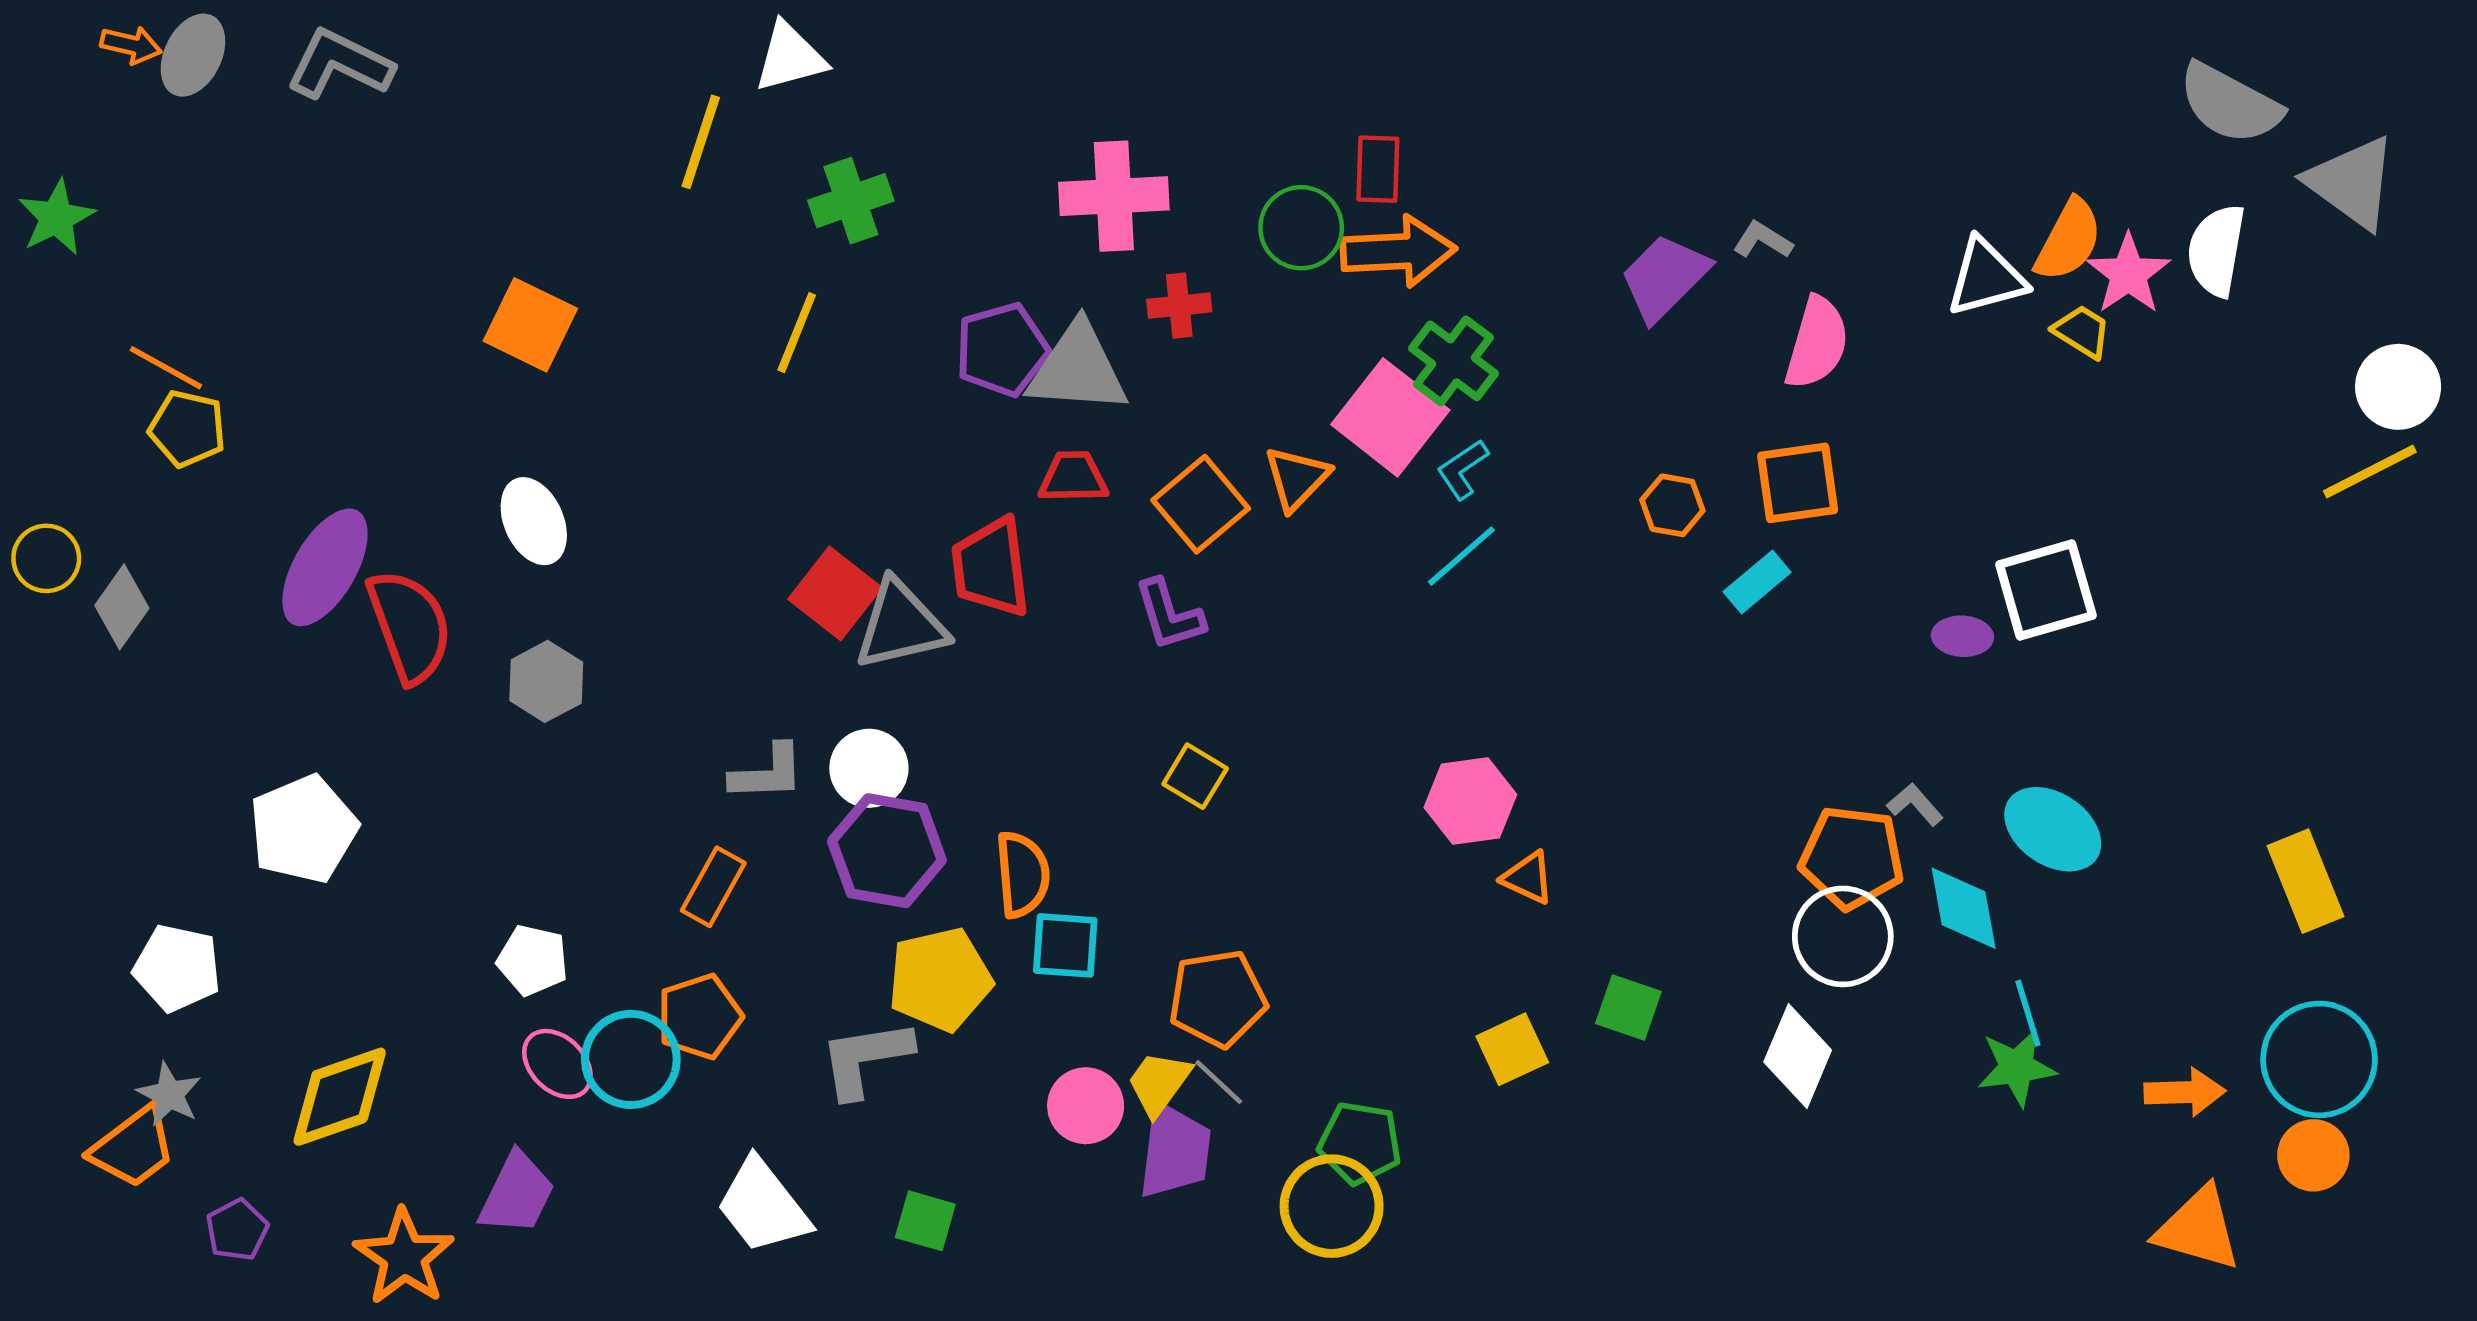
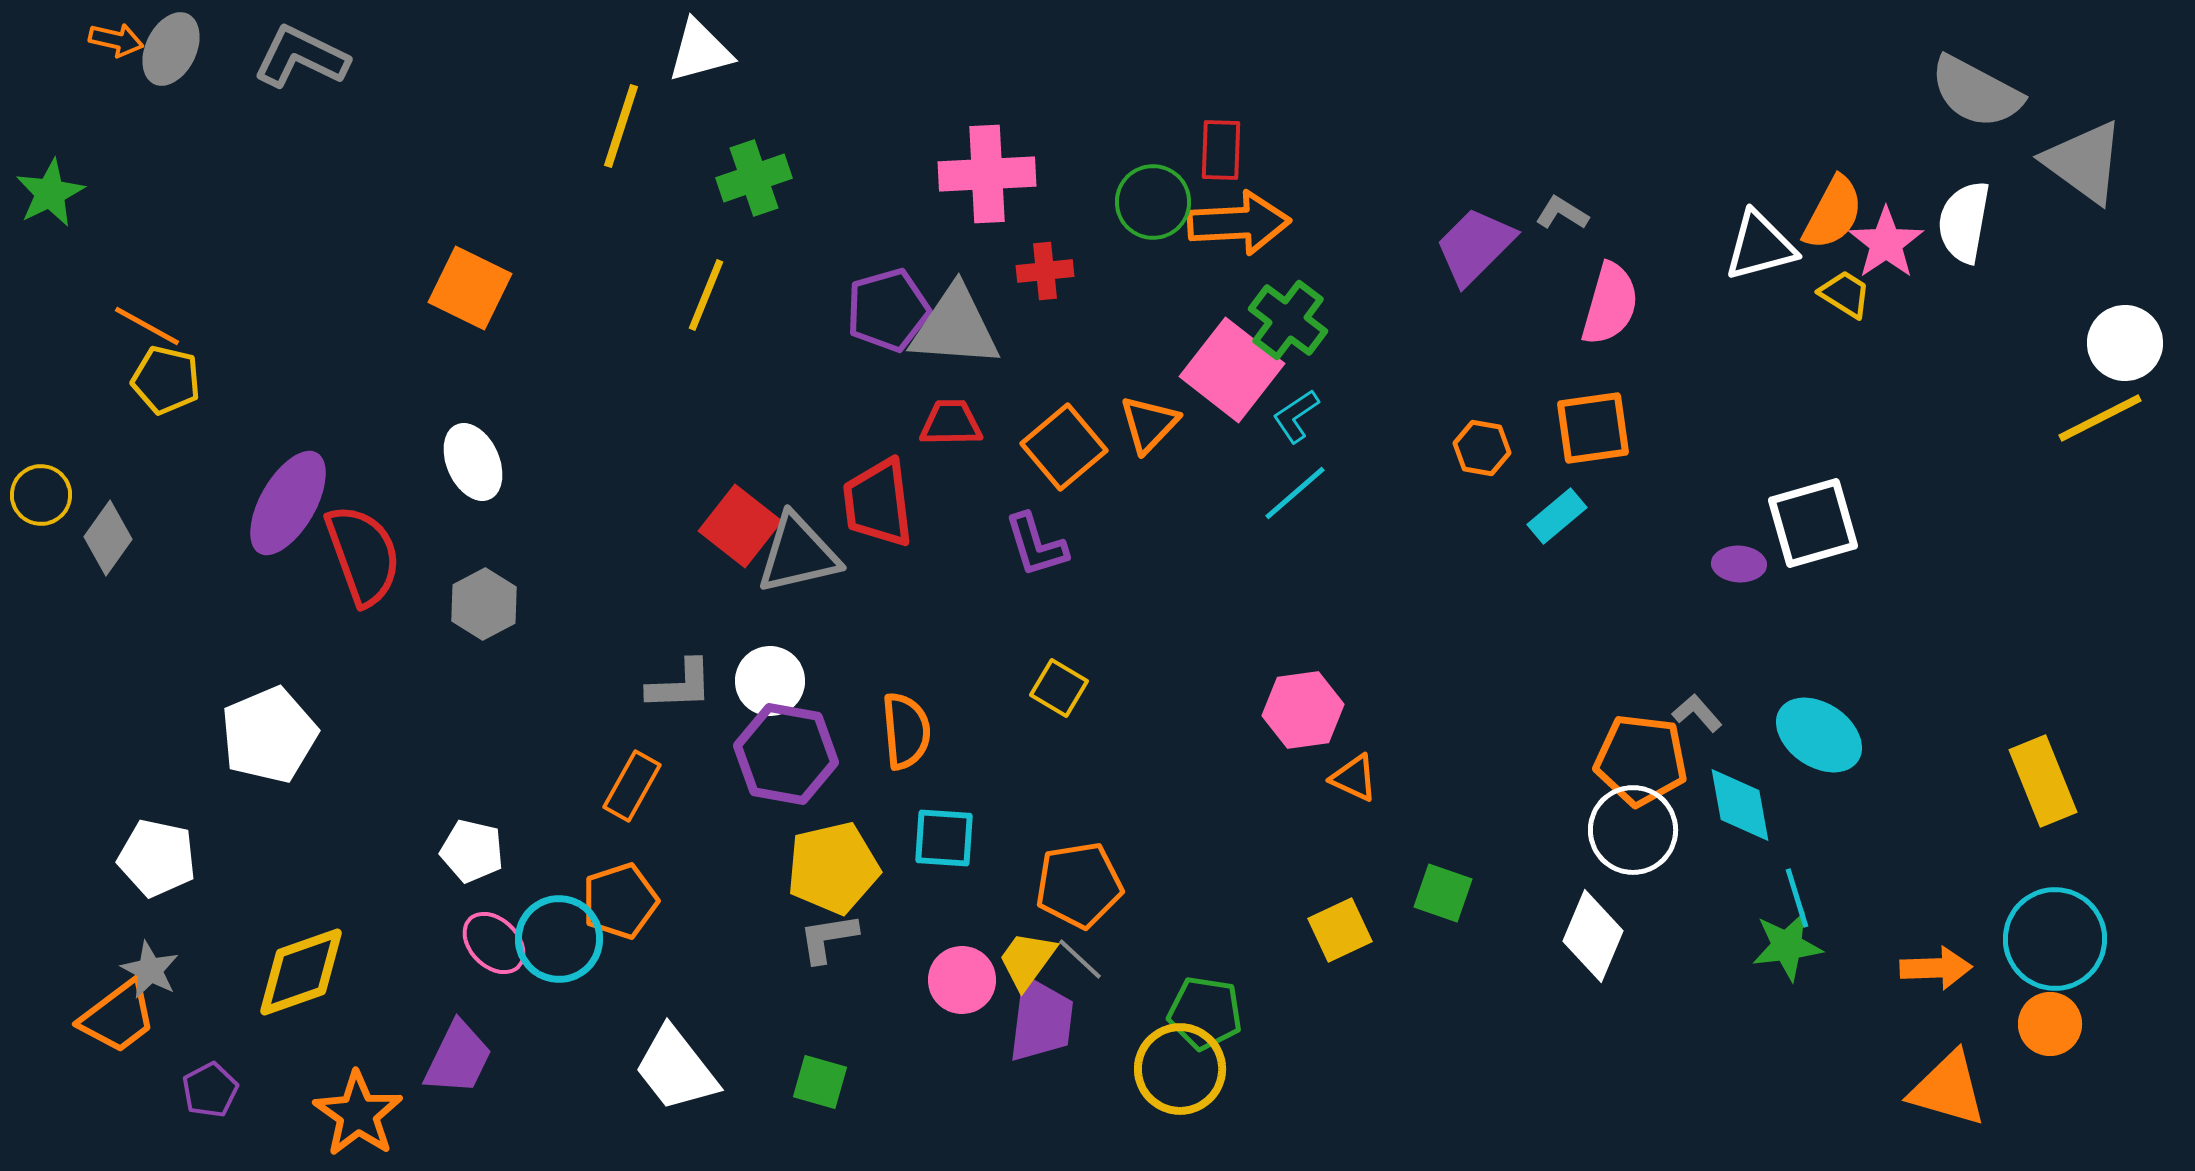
orange semicircle: (1022, 874) -> (906, 731), moved
gray L-shape: (866, 1058) -> (828, 938), moved, size x0.7

